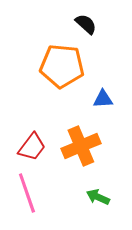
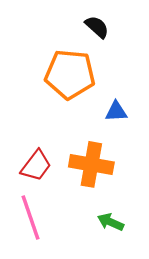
orange cross: (81, 146) -> (91, 164), turned 33

